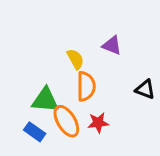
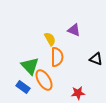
green triangle: (45, 100) -> (30, 66), turned 42
red star: (98, 123) -> (78, 93), moved

